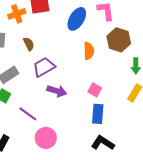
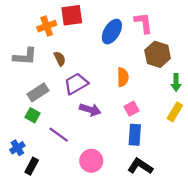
orange semicircle: (89, 51) -> (123, 77), moved
pink square: (95, 90) -> (131, 109), turned 32
pink circle: (46, 138) -> (91, 161), moved

